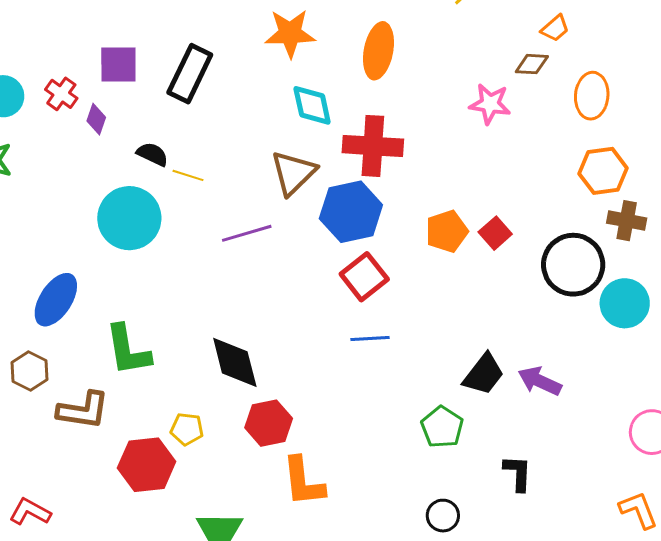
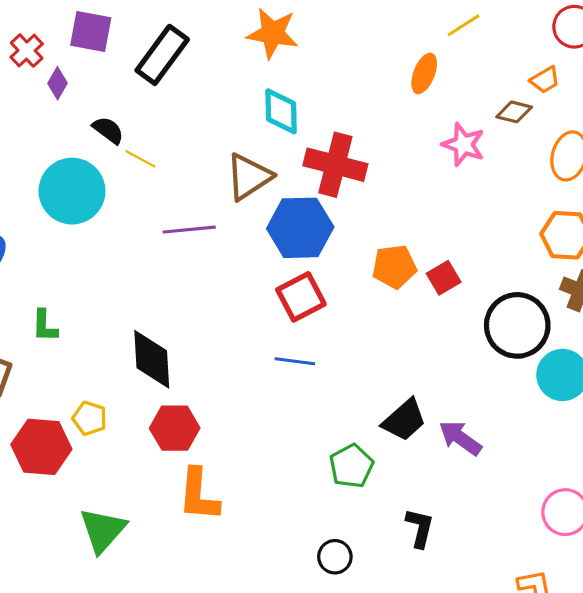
orange ellipse: (378, 51) -> (424, 73), moved, size x0.7
green L-shape: (128, 350) -> (45, 326), size x0.6

